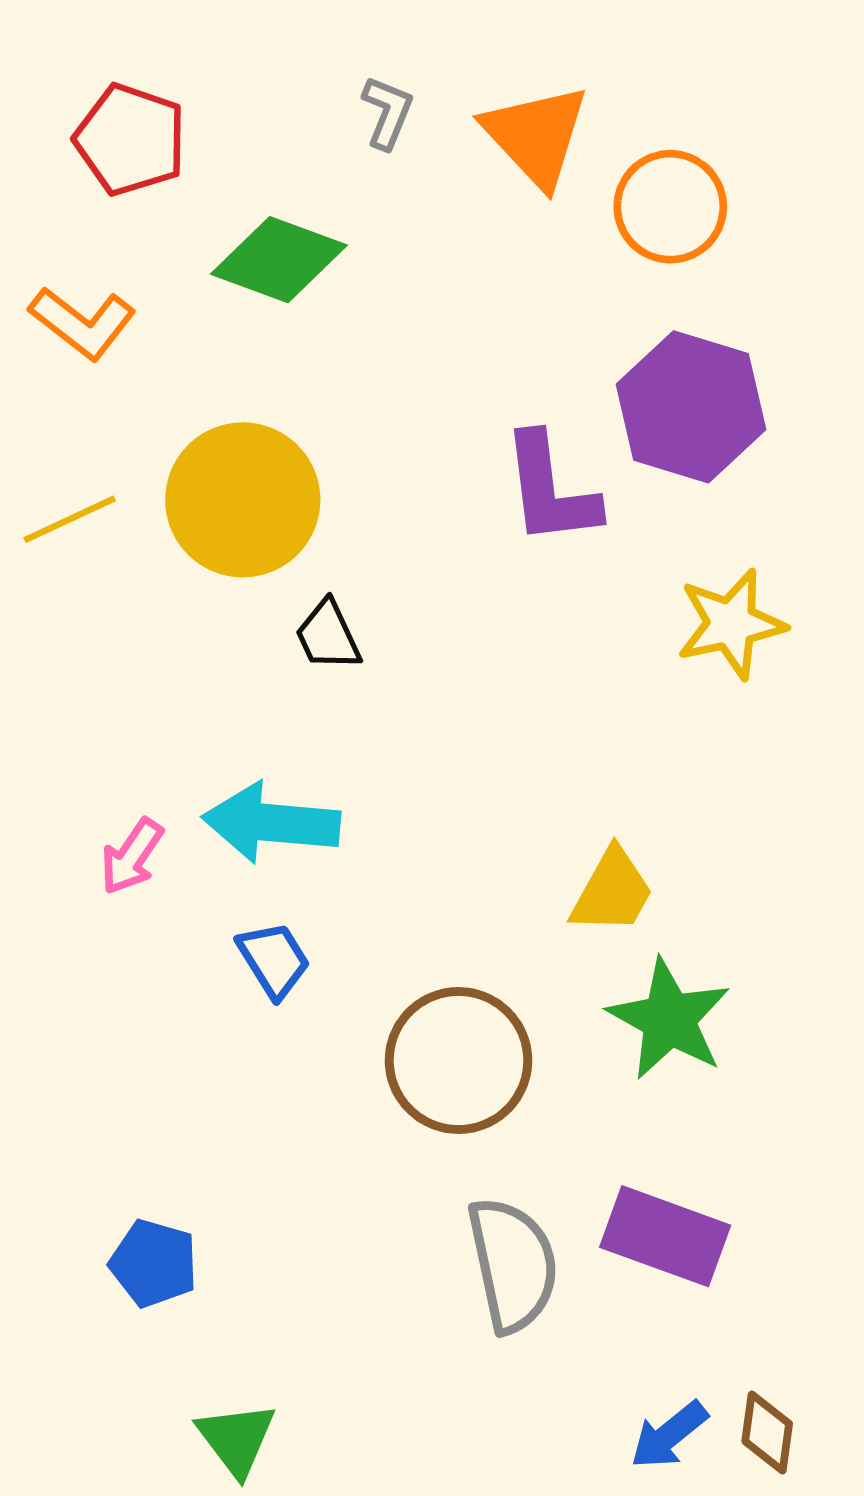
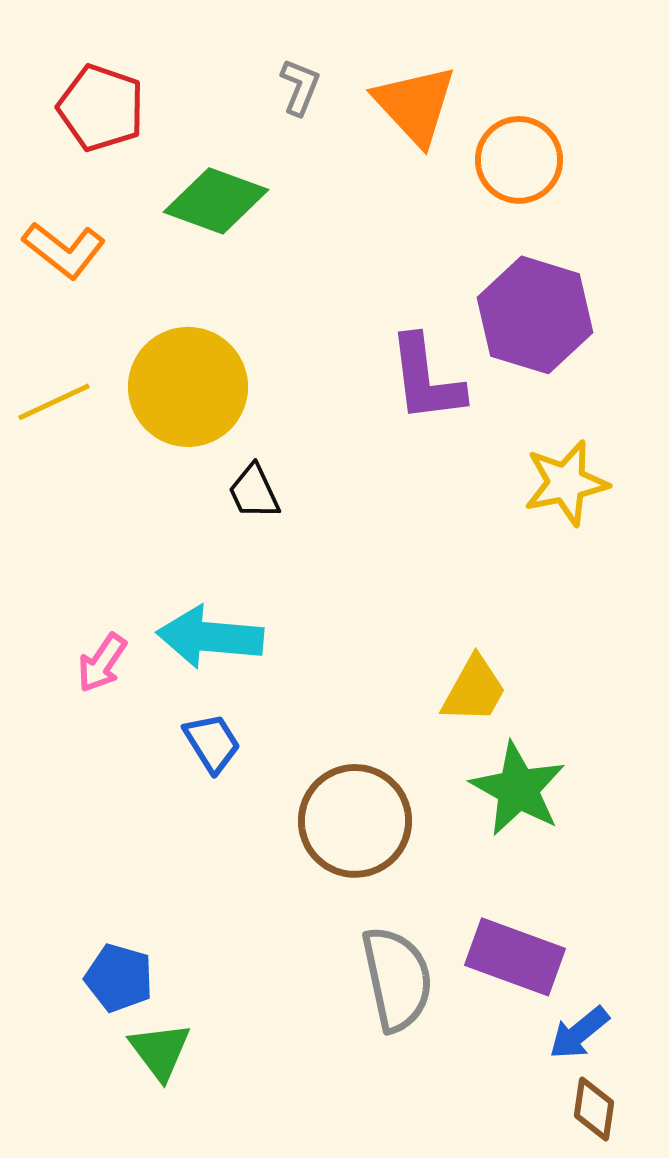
blue arrow: (669, 1435) -> (579, 1033), moved
green triangle: (236, 1439) -> (160, 1051), moved

